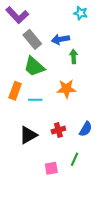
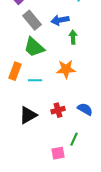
blue semicircle: (86, 129) -> (85, 109), turned -91
pink square: (51, 168) -> (58, 153), moved

